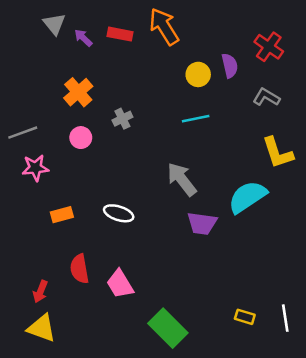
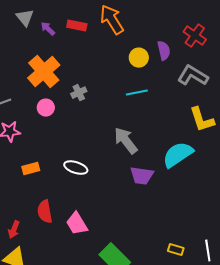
orange cross: (78, 92) -> (44, 72), size x1.4
gray L-shape: (266, 97) -> (193, 76), size x1.4

